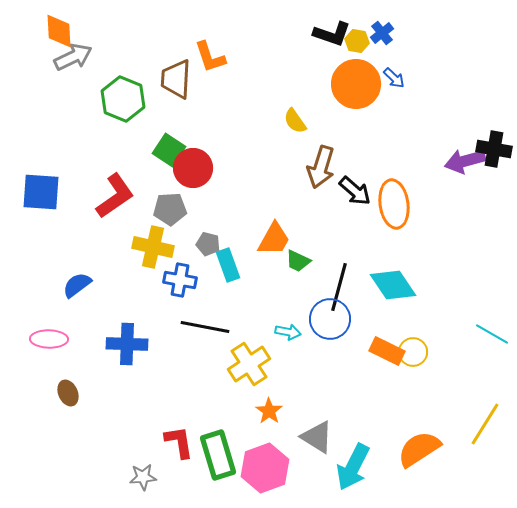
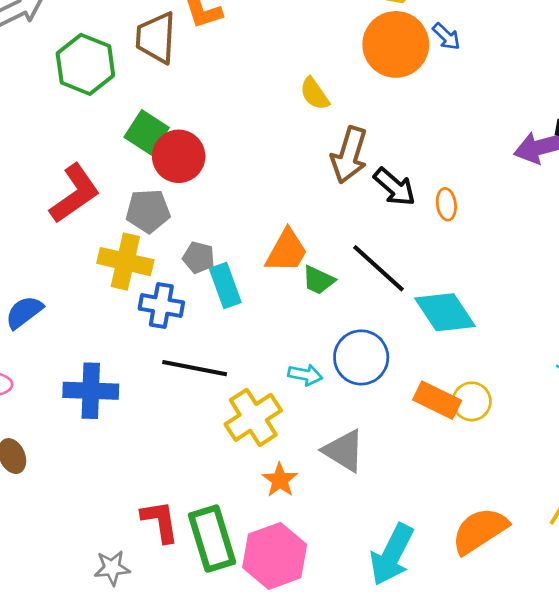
orange ellipse: (394, 204) -> (446, 204), size x0.5
black line: (339, 287) -> (378, 268), moved, turned -63
gray triangle: (317, 437) -> (344, 451), moved

